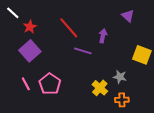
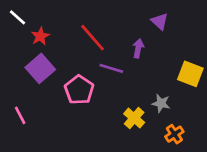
purple triangle: (128, 16) -> (160, 21), moved
pink line: (26, 84) -> (20, 115), moved
pink pentagon: (50, 84) -> (79, 90), moved
orange cross: (122, 100) -> (174, 134), moved, turned -32

